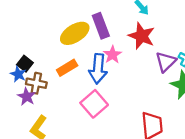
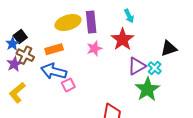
blue arrow: (98, 69) -> (54, 71), moved, turned 85
pink square: (94, 104) -> (68, 85), size x0.6

